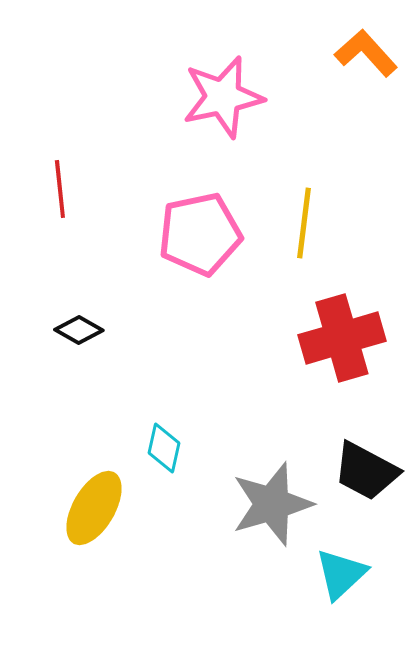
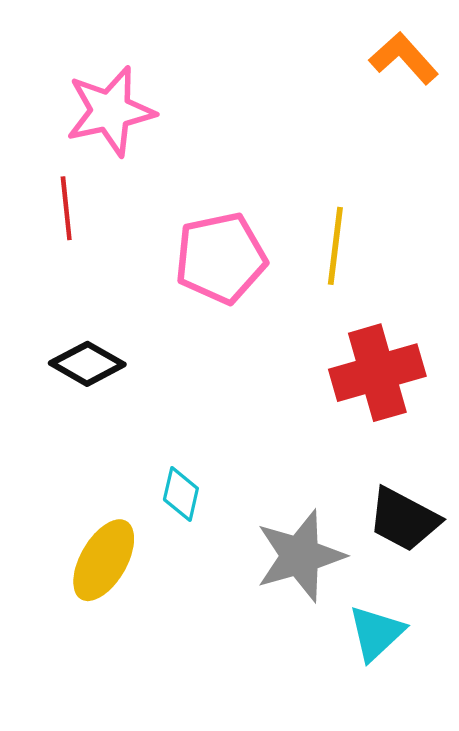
pink star: (223, 97) -> (110, 111), moved
black diamond: (79, 330) -> (87, 364), size x1.4

